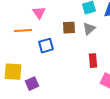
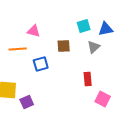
pink triangle: (39, 13) -> (34, 31), turned -40
gray triangle: (89, 29) -> (94, 47), moved

